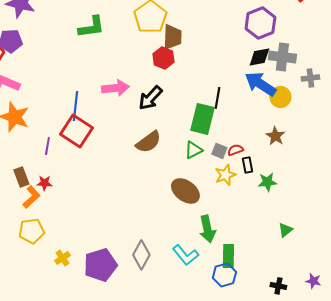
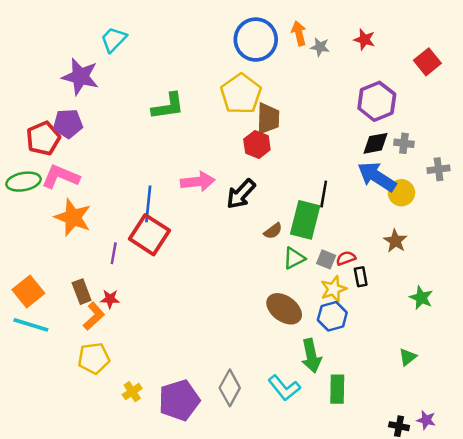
gray cross: (282, 57) -> (404, 143), size x0.6
brown semicircle: (148, 142) -> (273, 231), moved, size x0.6
green star: (267, 182) -> (421, 298), moved, turned 30
blue hexagon: (224, 275) -> (332, 316), moved
purple star: (313, 281) -> (426, 420), moved

